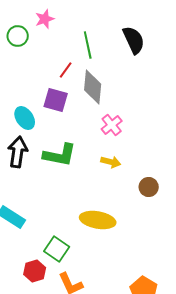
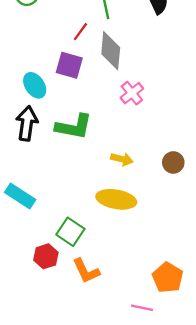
yellow arrow: (111, 162) -> (122, 159), moved

